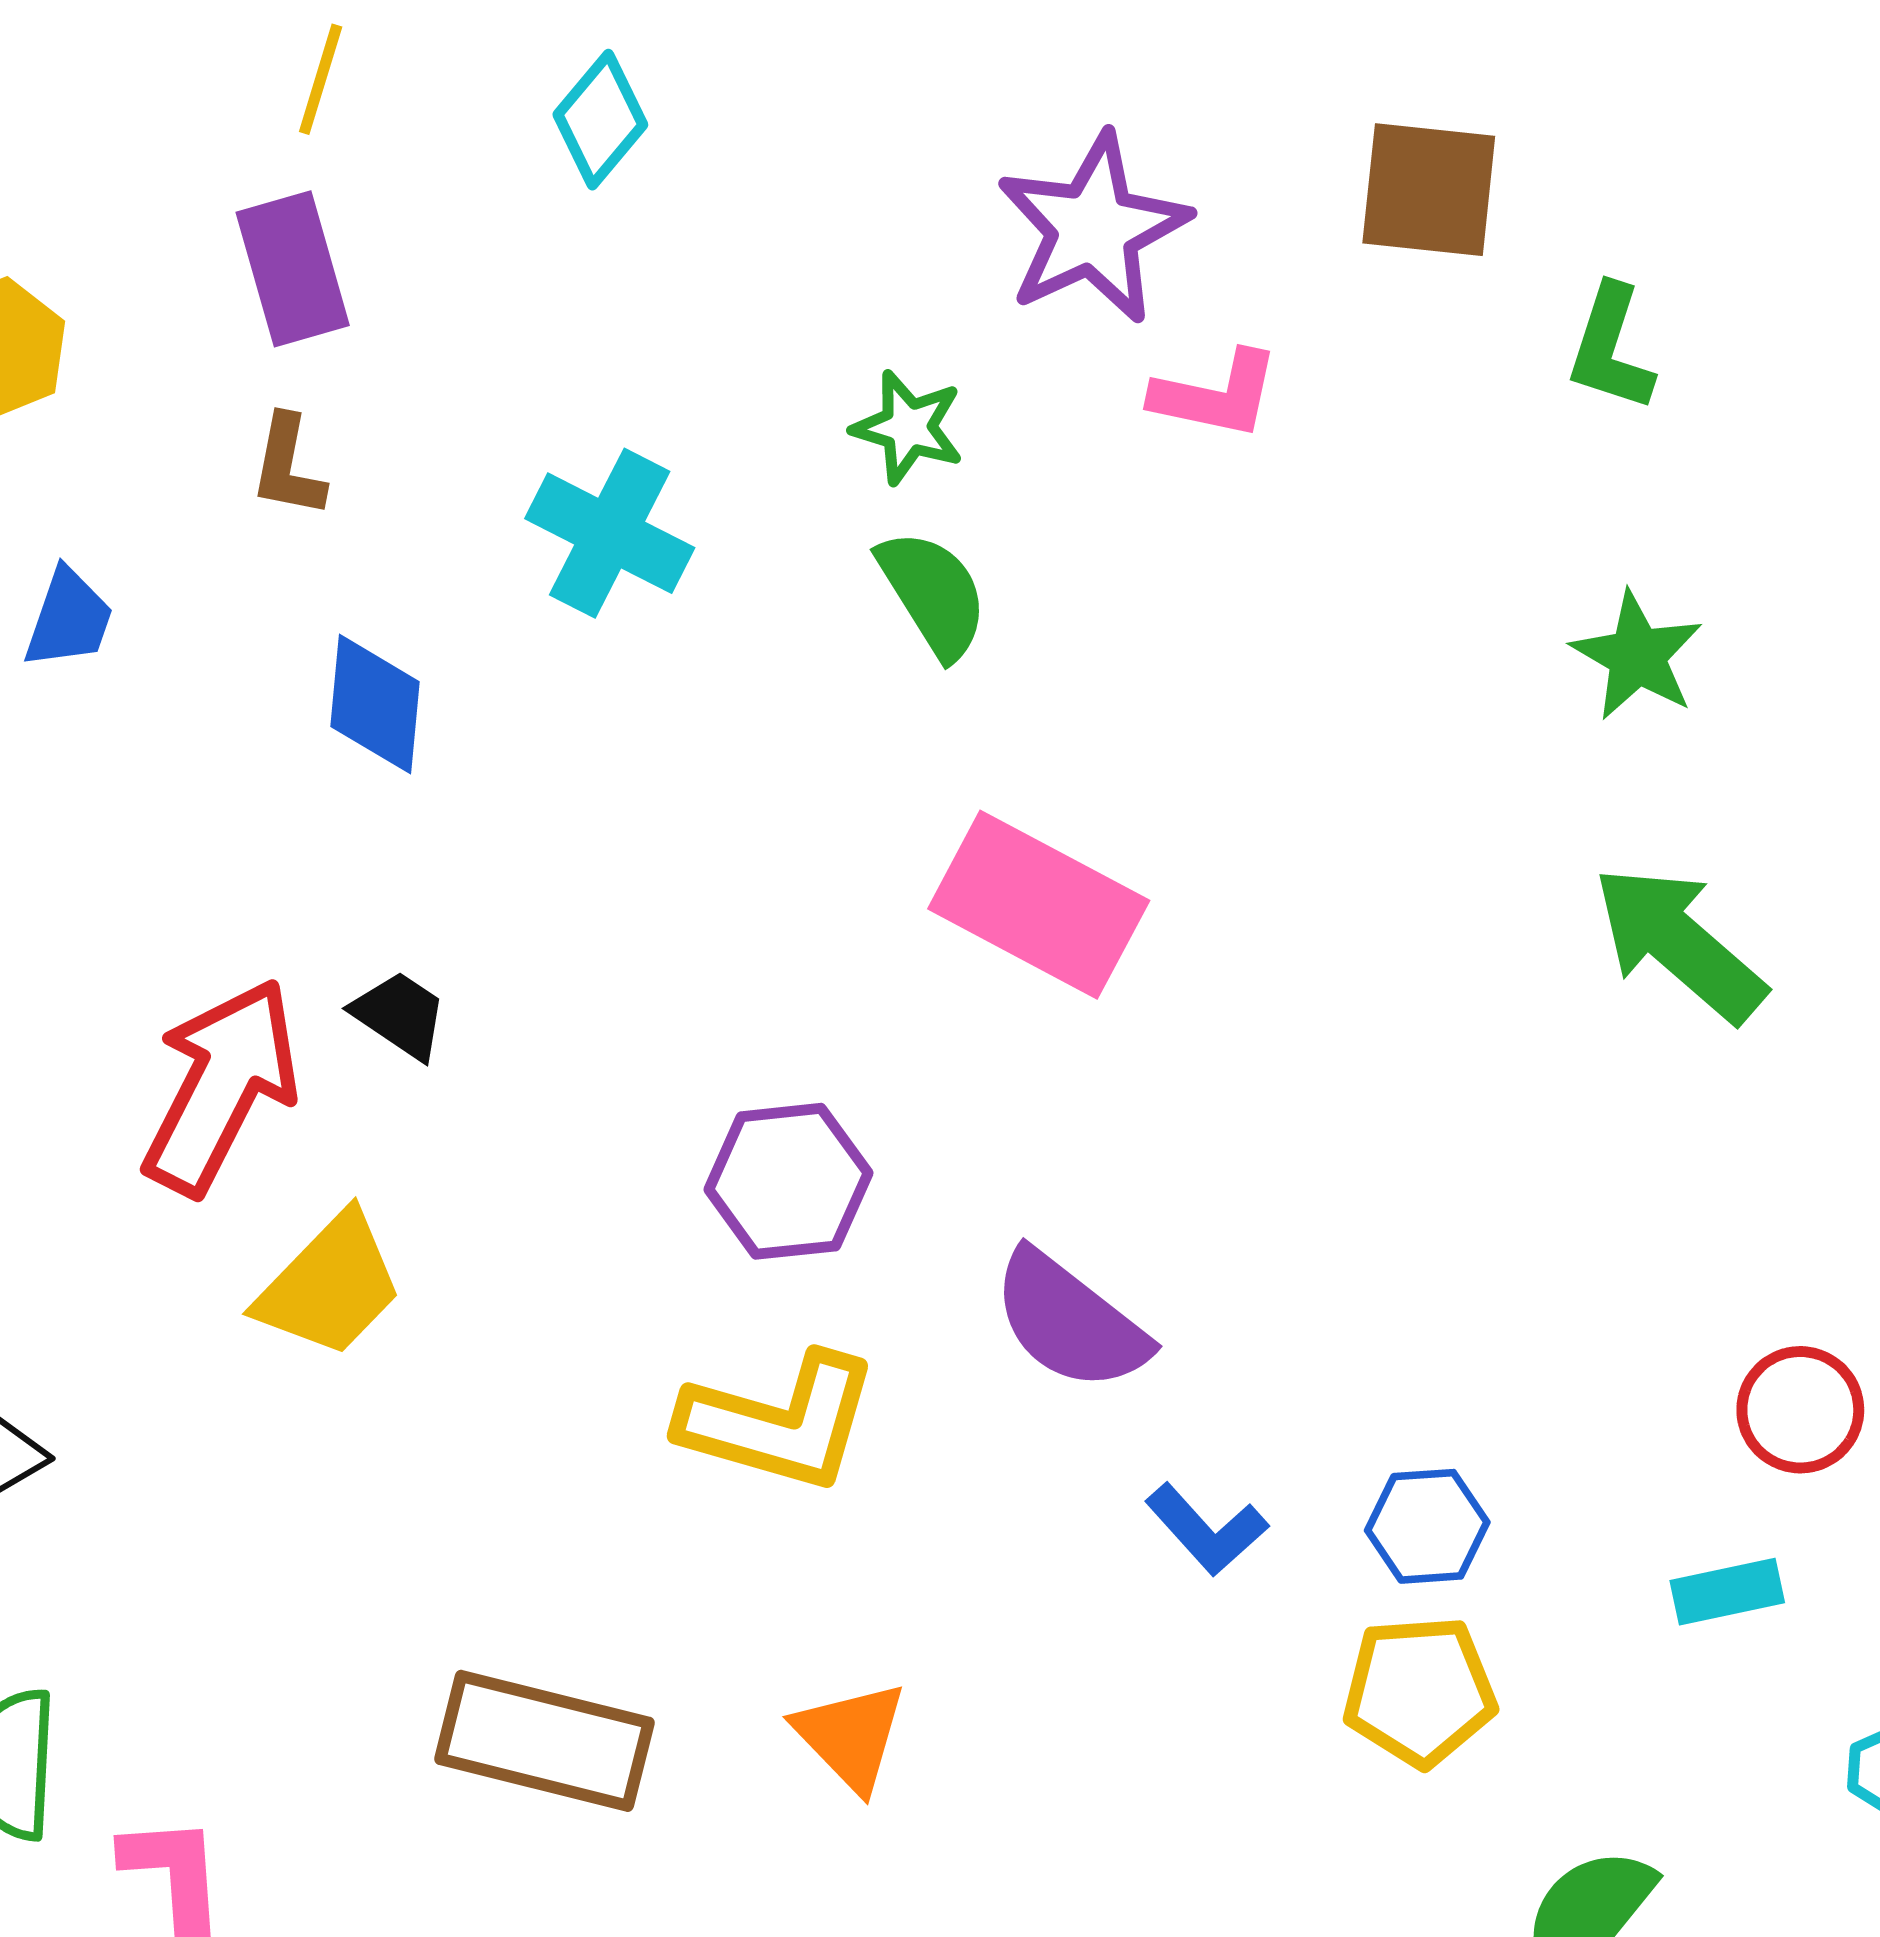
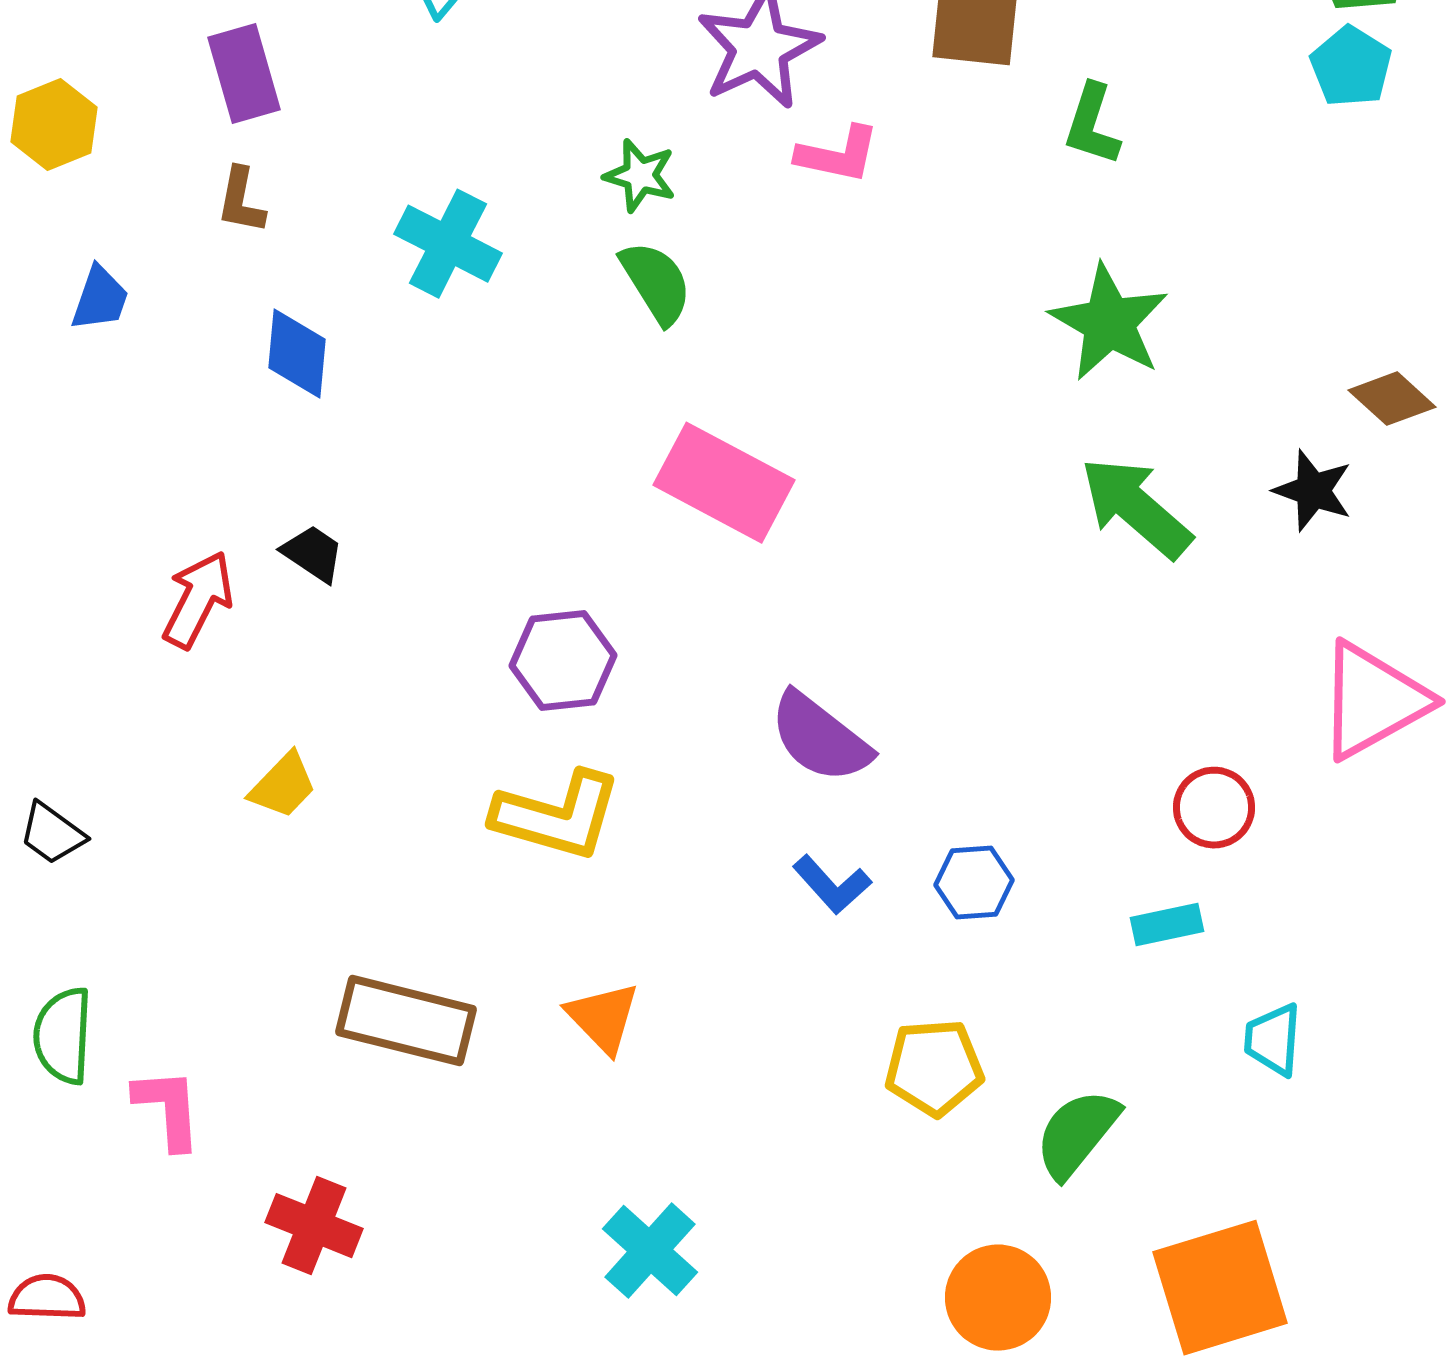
green star: (1637, 656) -> (1109, 323), size x1.4
red arrow: (221, 1086) -> (198, 600), size x0.7
yellow trapezoid: (330, 1285) -> (283, 786), moved, size x0.7
purple semicircle: (1070, 1321) -> (820, 738), moved
yellow pentagon: (1419, 1691) -> (934, 1068), moved

